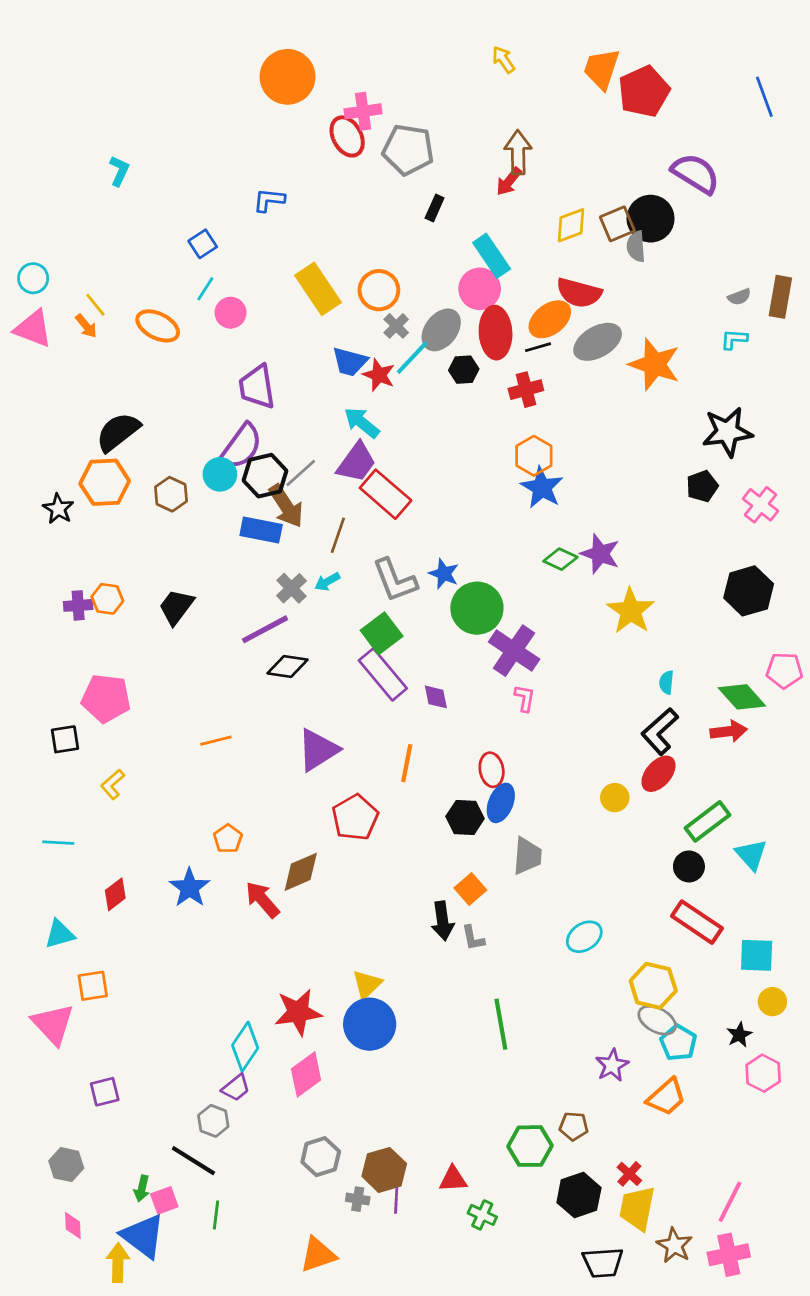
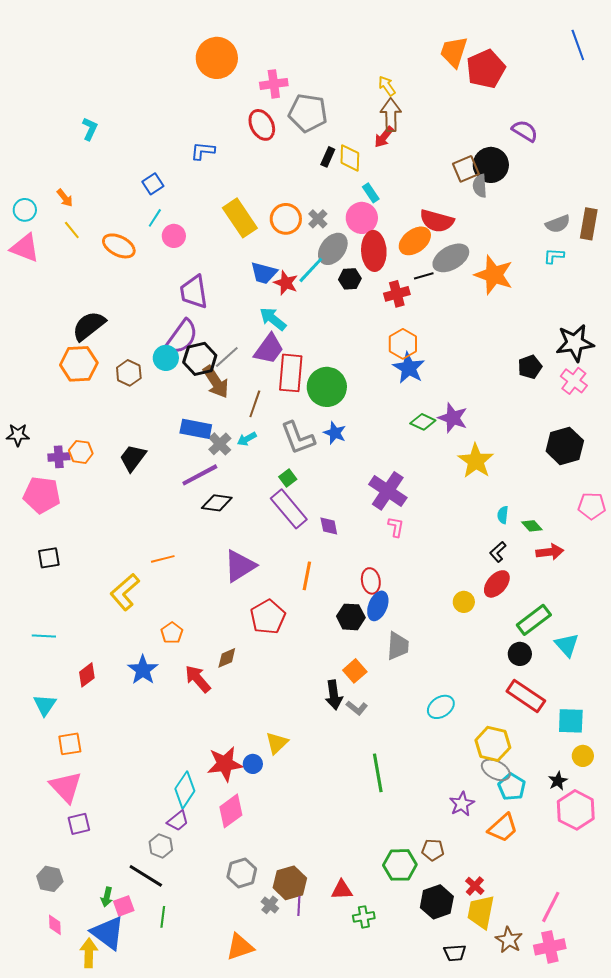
yellow arrow: (503, 60) -> (387, 86), moved
blue line: (764, 97) -> (578, 45), moved
red ellipse: (347, 136) -> (262, 125), moved
purple semicircle: (696, 174) -> (525, 131), size x0.7
yellow diamond: (571, 225) -> (350, 158), moved, turned -68
cyan rectangle: (492, 256) -> (371, 193), size x0.6
gray semicircle: (739, 297) -> (558, 224), size x1.4
orange arrow: (86, 326) -> (65, 198), moved
gray cross: (396, 326) -> (318, 219), moved
black line: (538, 347) -> (424, 276), moved
black star: (727, 432) -> (575, 343), moved
red rectangle: (386, 494) -> (291, 373), turned 54
black star: (58, 509) -> (18, 435), moved, turned -30
blue rectangle: (261, 530) -> (196, 429), moved
green circle: (477, 608) -> (327, 387), moved
green square: (382, 633) -> (288, 478), size x0.6
green diamond: (742, 697) -> (532, 526), moved, size x0.6
pink pentagon: (106, 698) -> (42, 495), moved
black L-shape: (660, 731) -> (498, 552), size x0.6
yellow L-shape: (113, 784) -> (125, 592), moved, size x1.6
brown diamond: (301, 872) -> (227, 658), size x0.7
cyan triangle: (60, 934) -> (45, 705), turned -40
gray L-shape: (473, 938) -> (357, 708), turned -40
pink triangle: (53, 1024) -> (66, 787), moved
blue circle: (370, 1024) -> (253, 764), moved, size x0.5
pink hexagon: (763, 1073) -> (576, 810), size x1.4
gray cross: (358, 1199) -> (270, 905), turned 30
green cross: (482, 1215) -> (364, 917), turned -35
black trapezoid: (603, 1263) -> (455, 953), size x0.7

